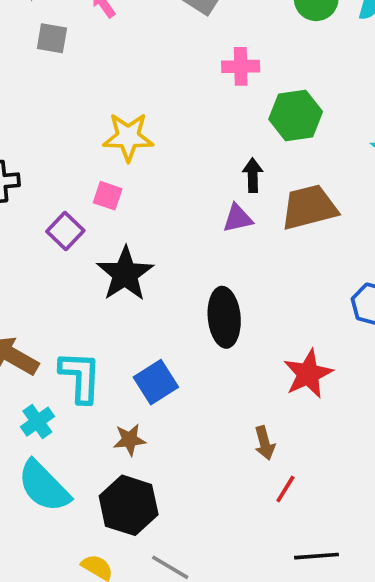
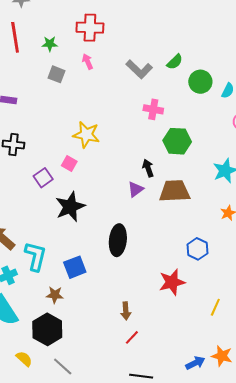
black arrow: (253, 175) -> (148, 168), turned -30
purple triangle: (238, 218) -> (136, 189), turned -36
red star: (308, 374) -> (172, 282), moved

